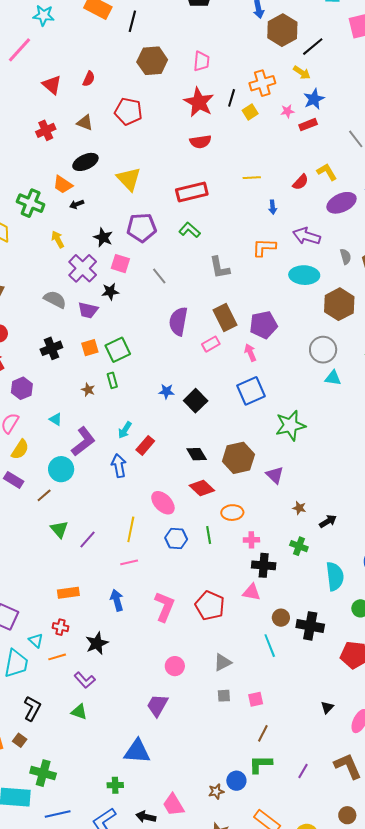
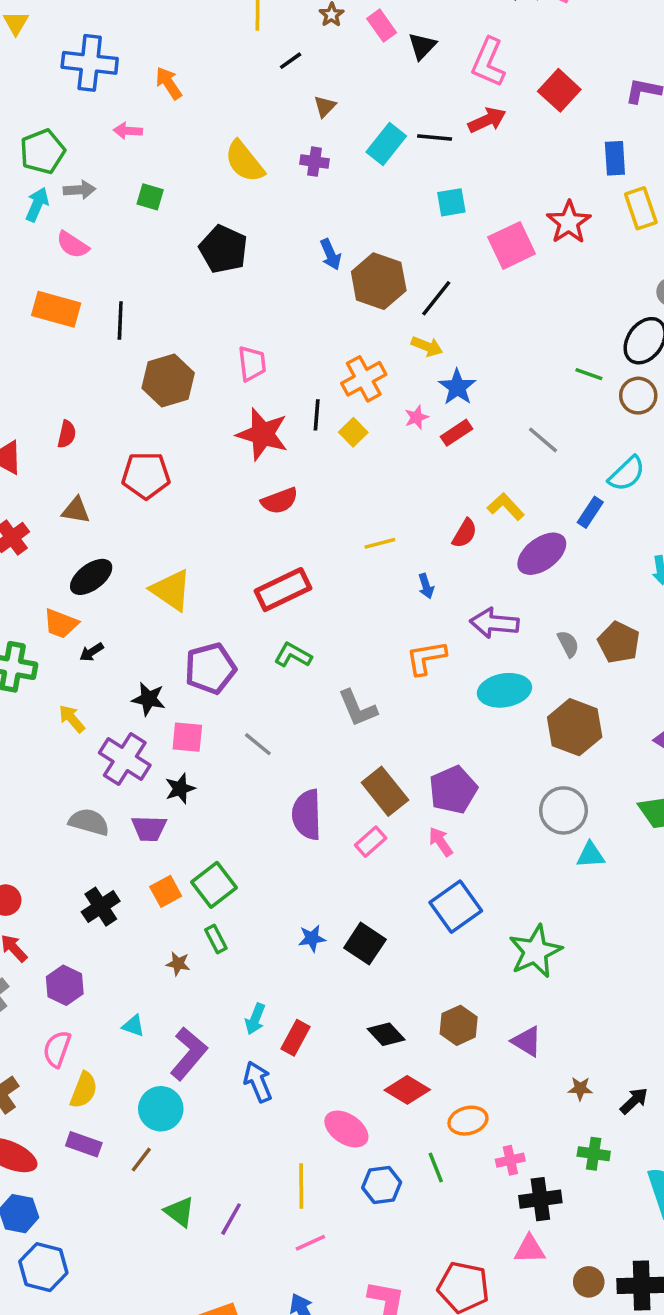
brown hexagon: (238, 458) -> (459, 1025), size x0.7

